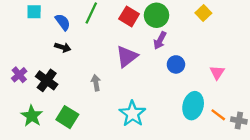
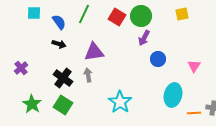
yellow square: (203, 13) -> (182, 14), turned 32
purple triangle: (127, 56) -> (94, 52), moved, turned 30
black cross: (47, 80) -> (63, 78), moved
orange line: (218, 115) -> (194, 113), moved, turned -40

